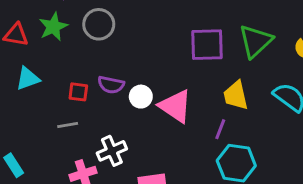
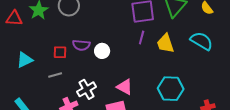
cyan triangle: (28, 79) -> (25, 60), moved
pink triangle: (175, 106) -> (125, 87), moved, size x0.7
purple line: (220, 129) -> (142, 37), moved

